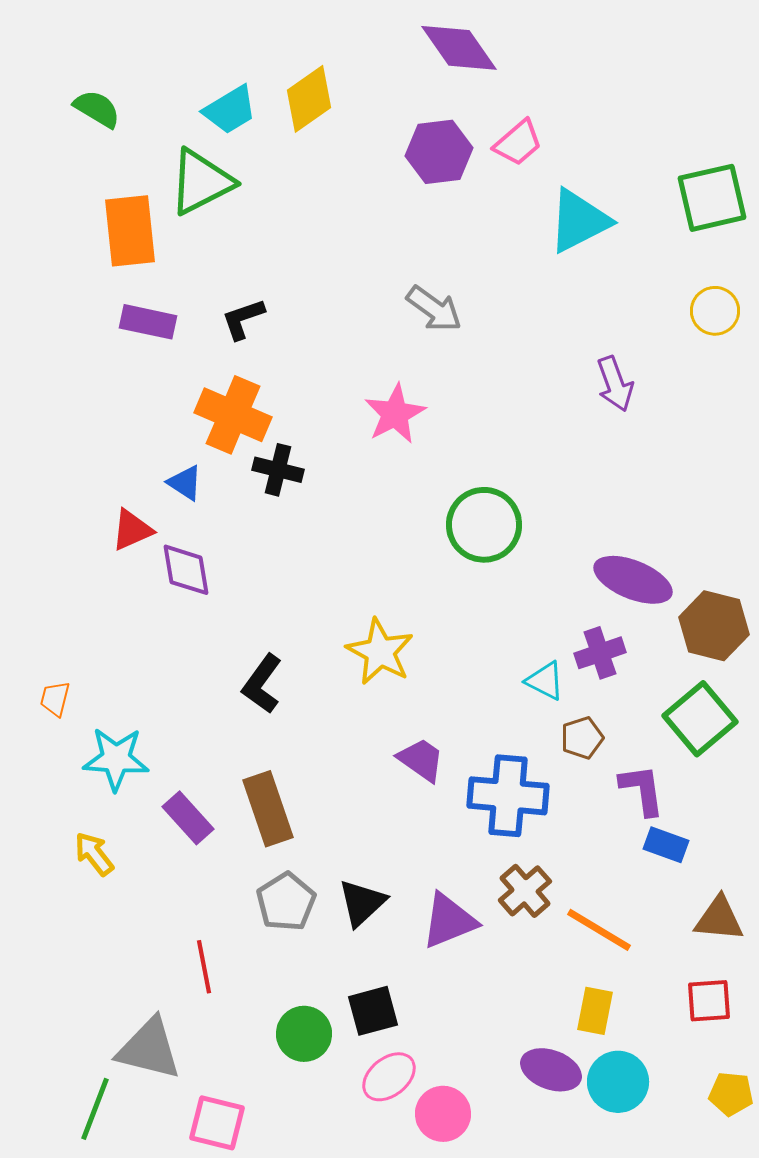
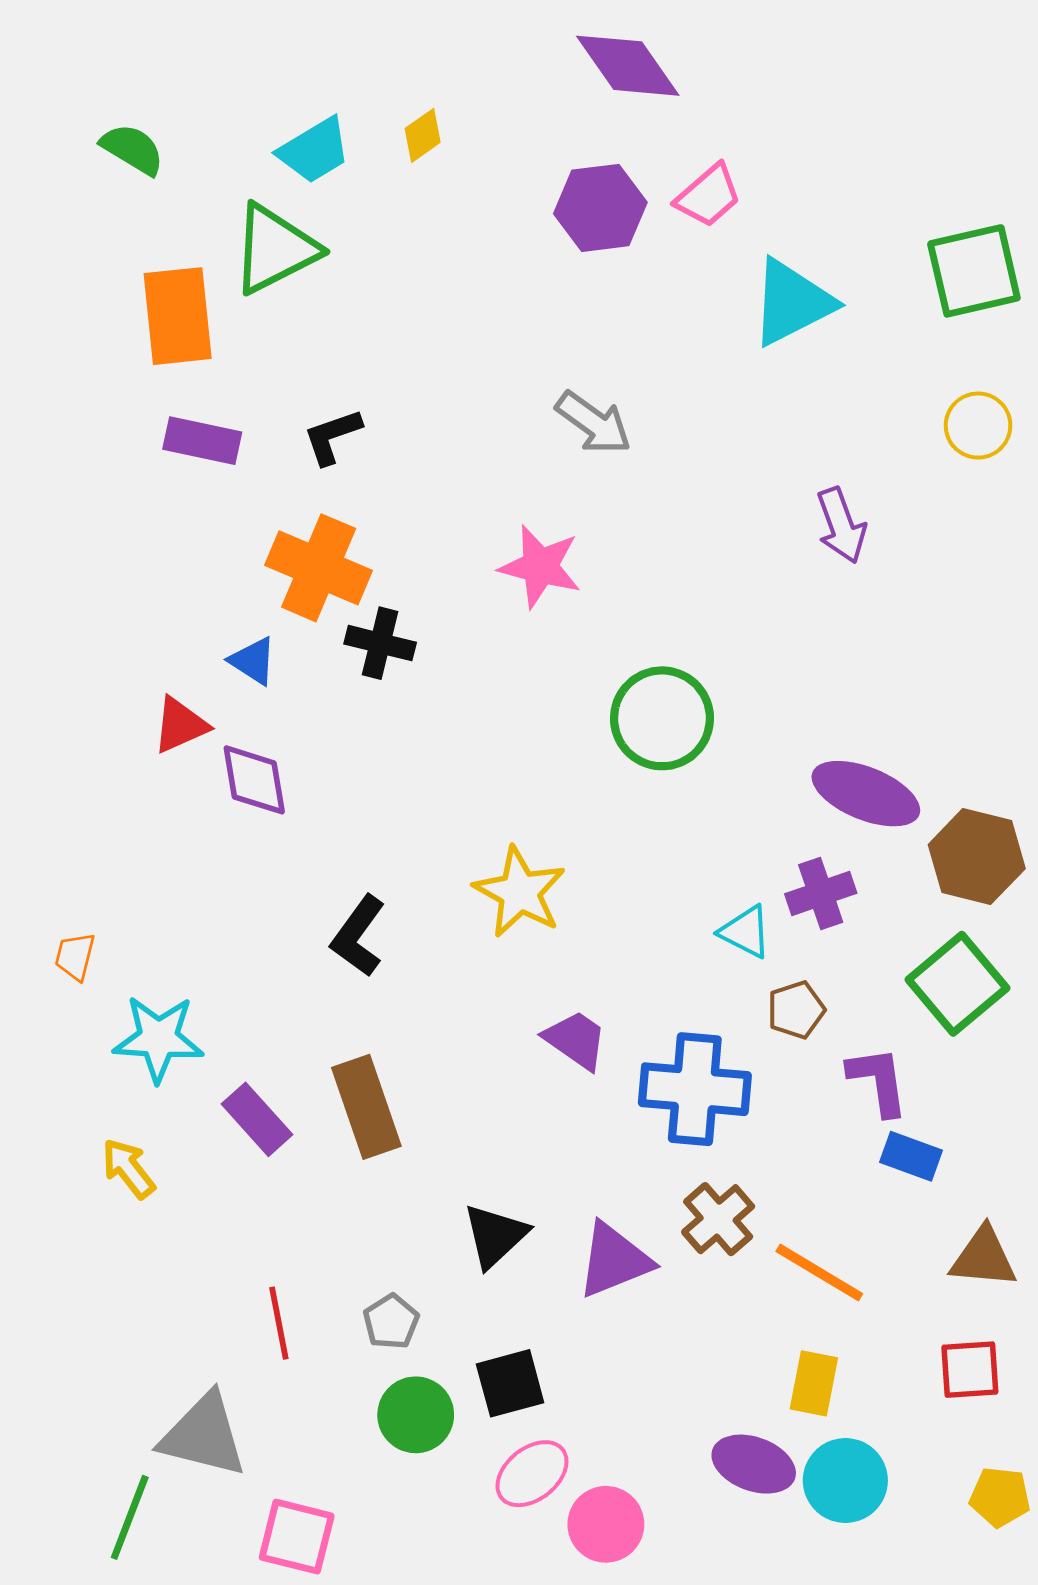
yellow diamond: (309, 99) -> (423, 135), size x0.6
pink star: (395, 414) -> (540, 566), turned -30
gray pentagon: (286, 902) -> (391, 1322), moved, size x0.7

